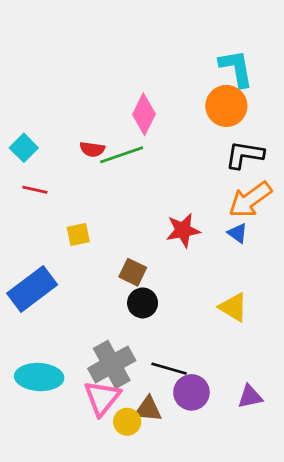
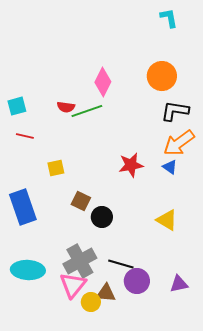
cyan L-shape: (236, 68) -> (169, 18), moved, size x0.7
cyan square: (24, 148) -> (17, 106), turned 30
brown square: (133, 272) -> (81, 201), moved
blue rectangle: (32, 289) -> (23, 207), turned -72

